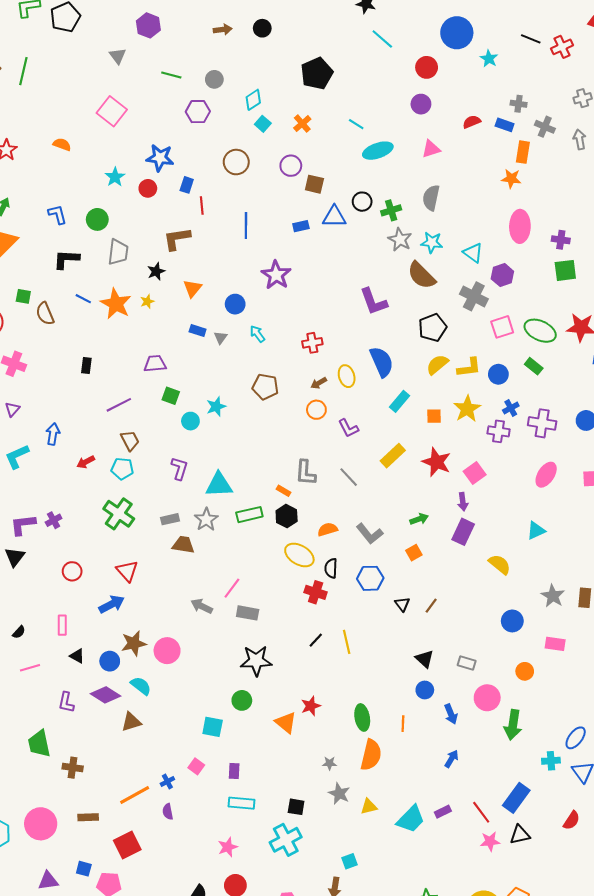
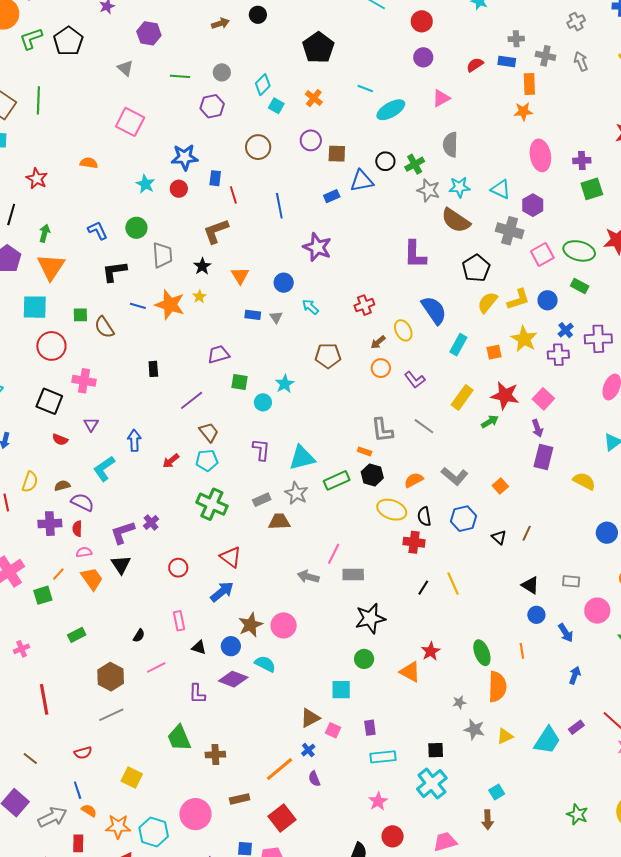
purple L-shape: (374, 302) -> (415, 254), turned 32
green arrow: (419, 519) -> (490, 422), moved
brown triangle: (131, 722) -> (310, 718), moved

